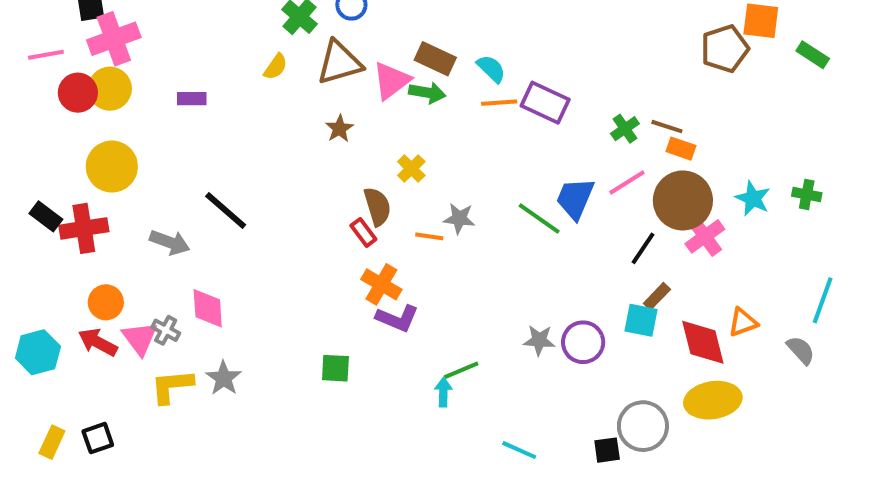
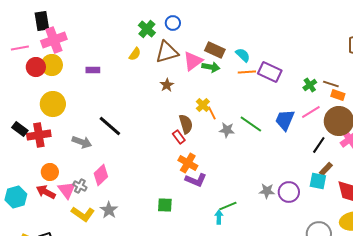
green line: (539, 218) -> (251, 124), moved
orange line: (429, 236) -> (212, 113), moved, turned 56
pink diamond: (208, 308) -> (101, 175), turned 50
yellow L-shape: (172, 386) -> (83, 214), turned -140

